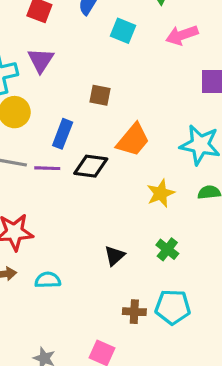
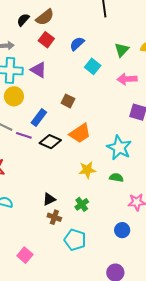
purple triangle: (41, 60) -> (38, 70), turned -48
brown cross: (134, 312) -> (54, 217), moved

